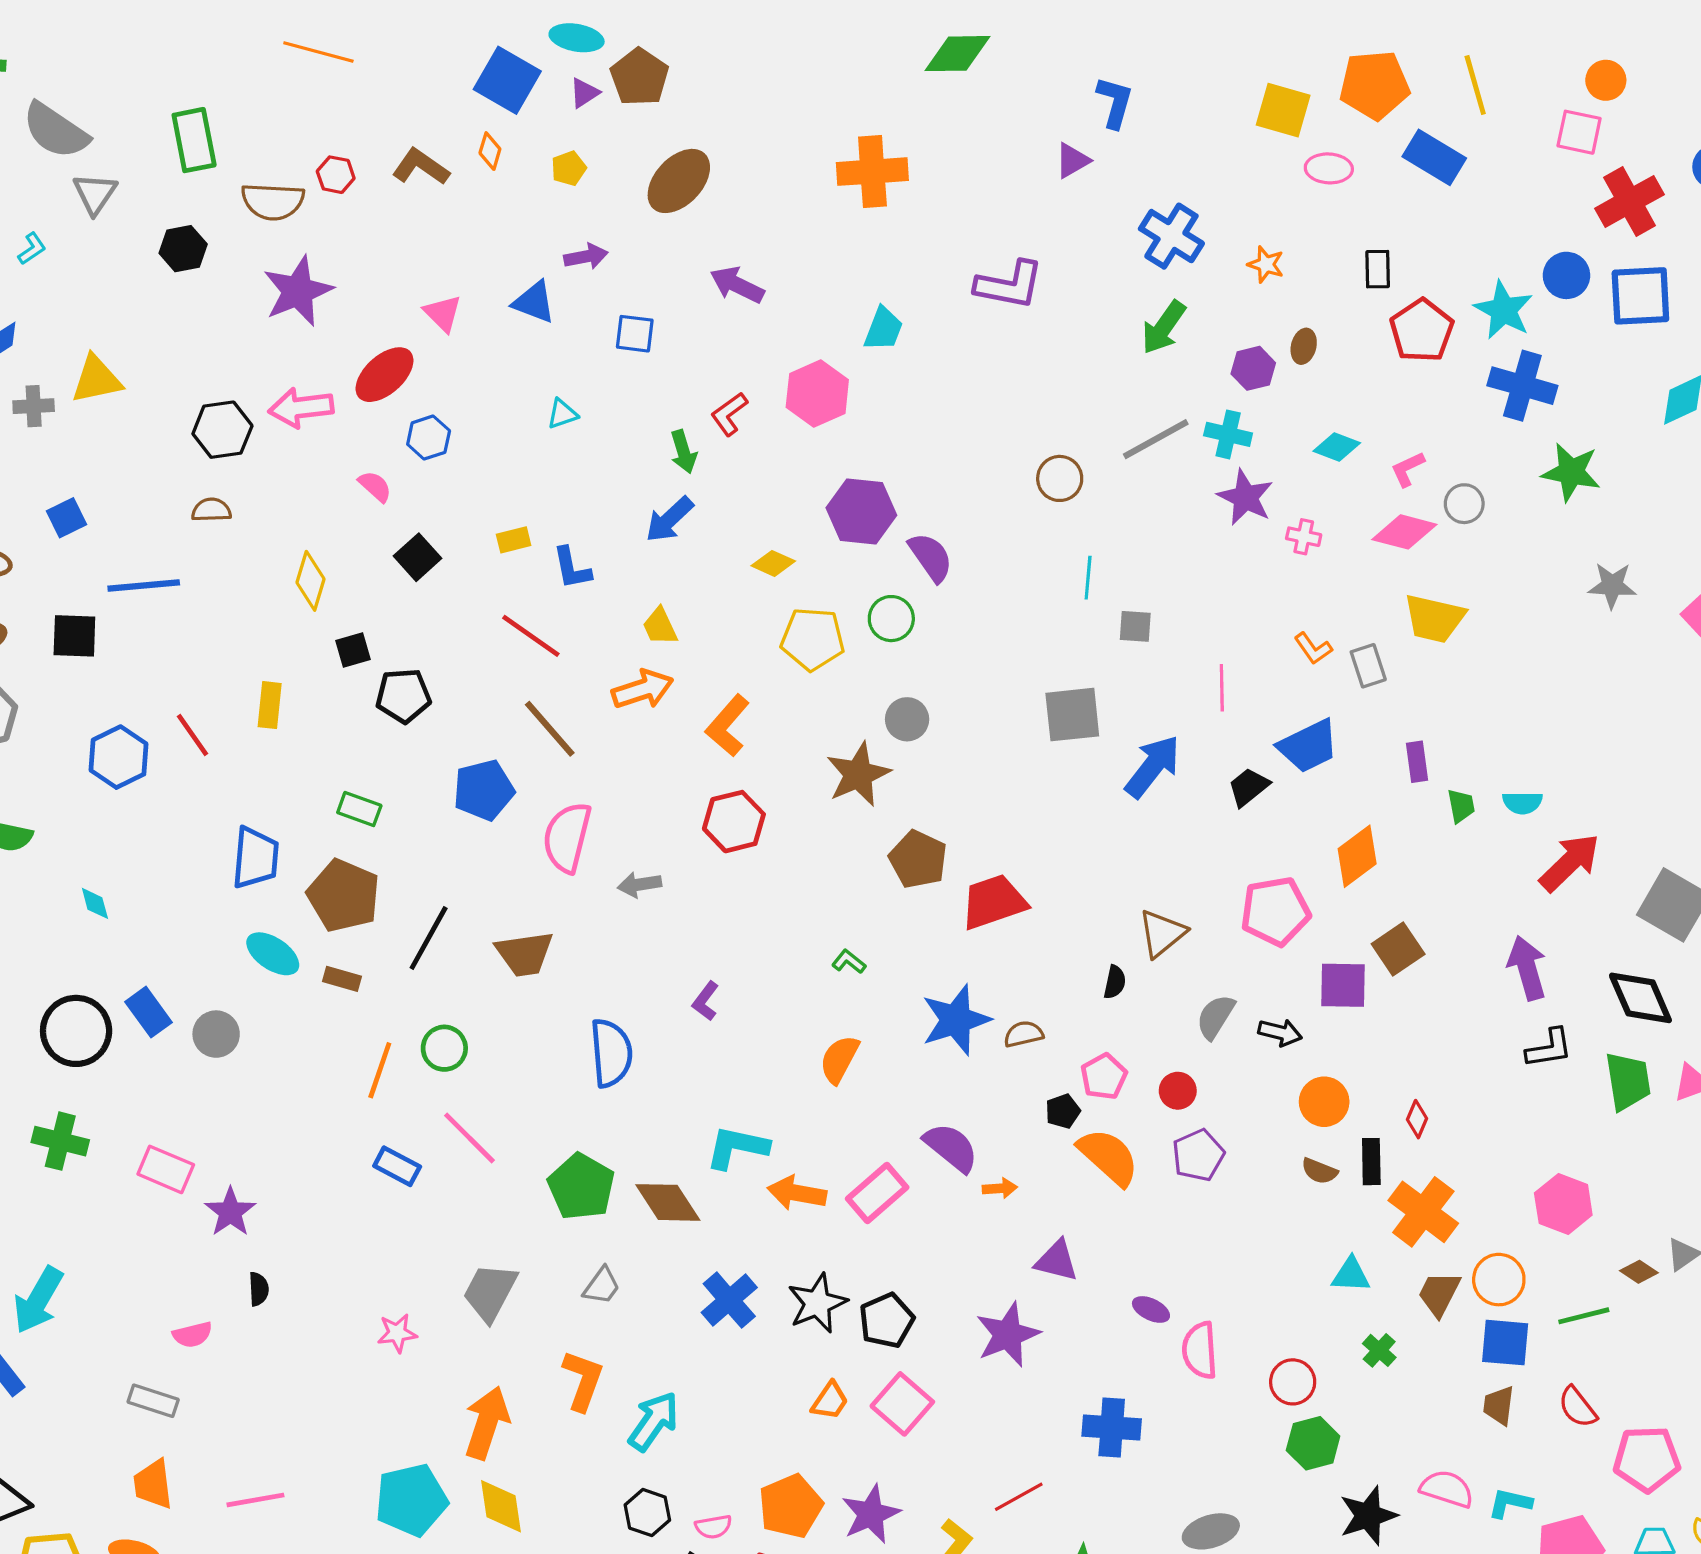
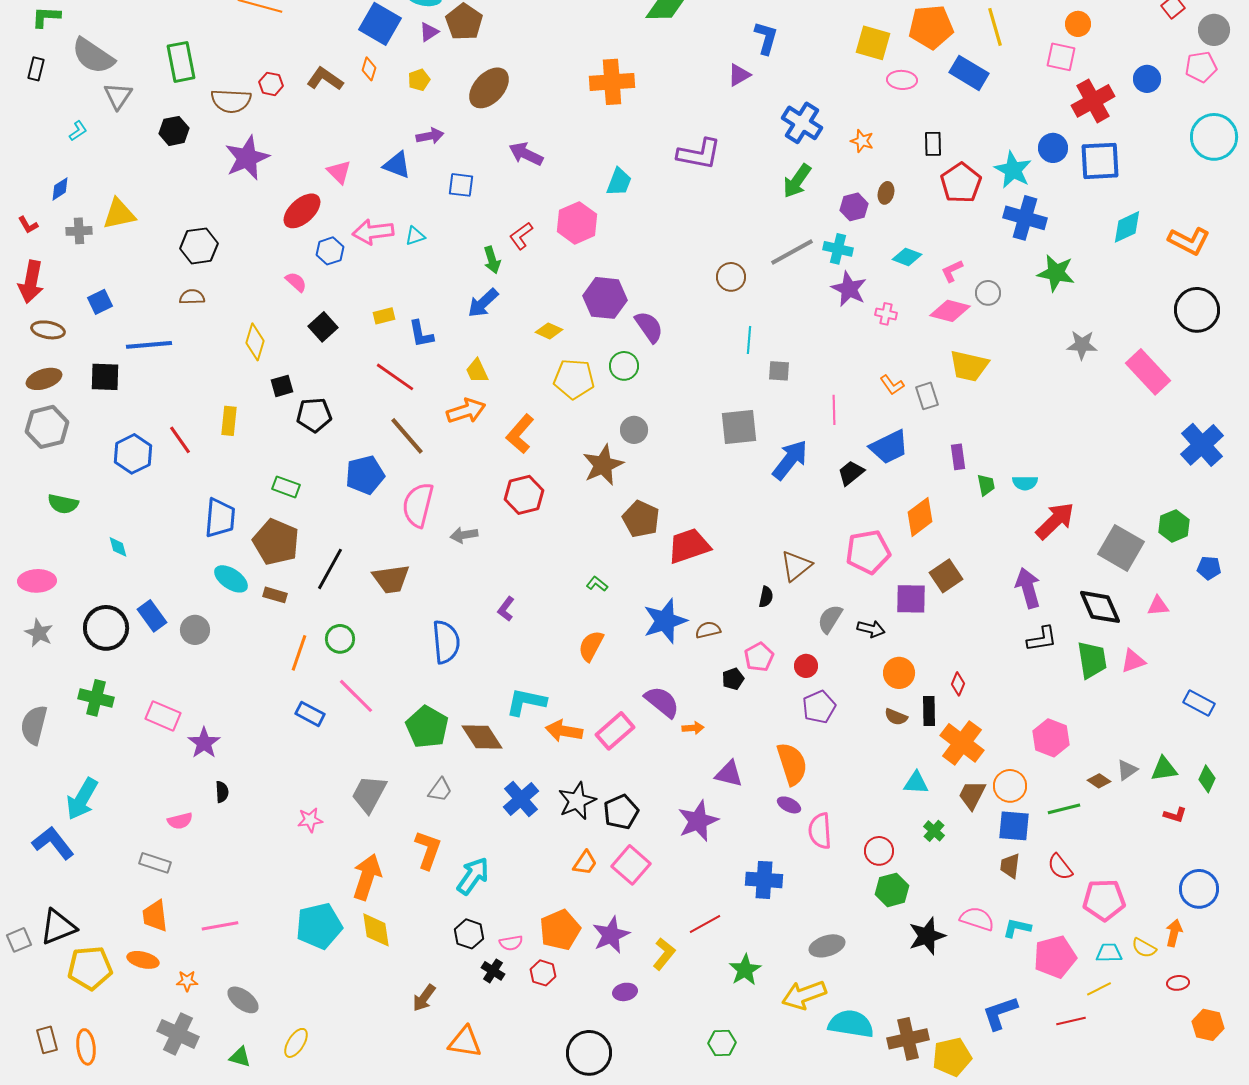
pink arrow: (301, 408) -> (373, 232), moved
orange semicircle: (1108, 1157) -> (792, 764), moved, turned 30

